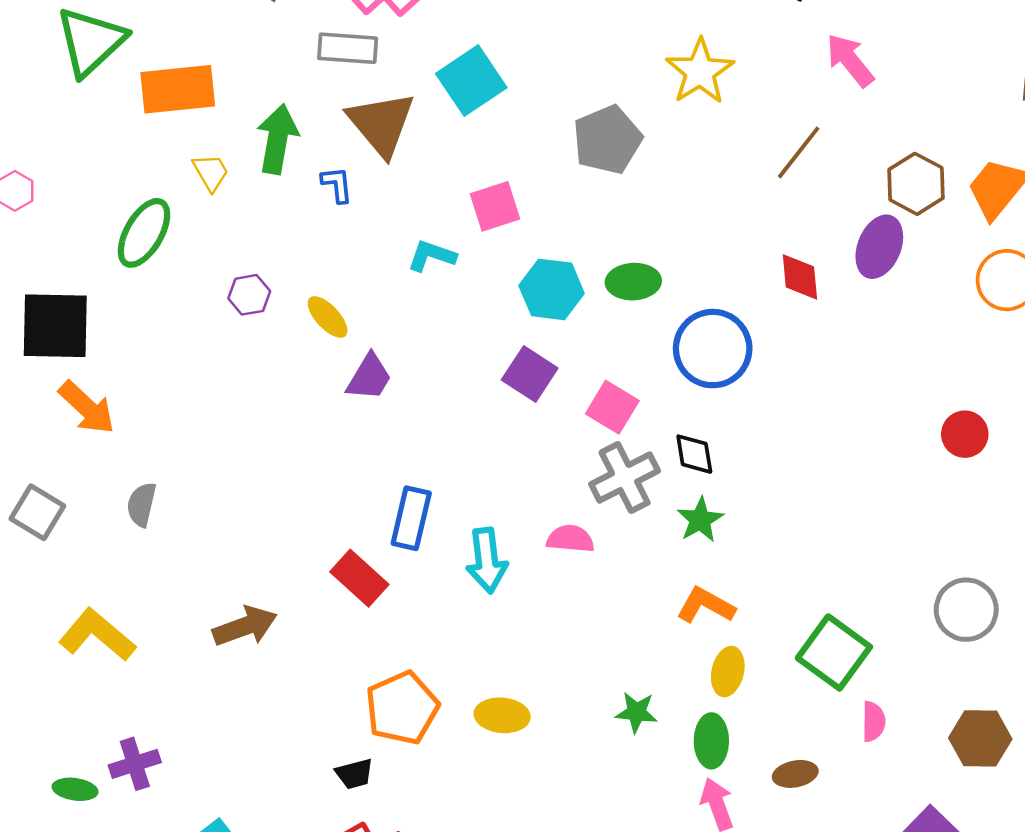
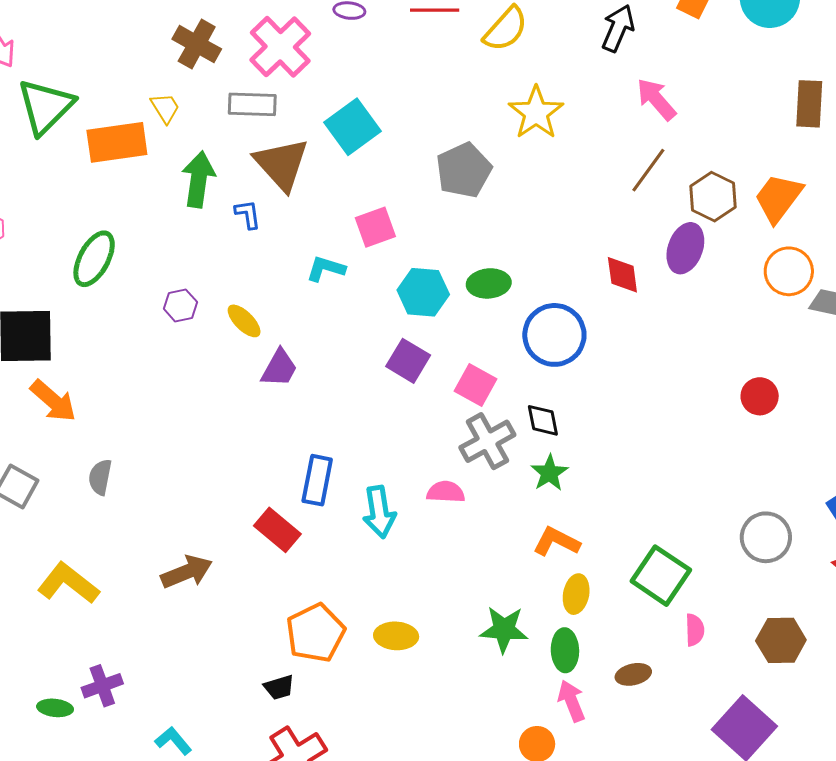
brown line: (799, 152) -> (648, 170), moved
yellow trapezoid: (211, 172) -> (165, 108), moved
green star: (636, 712) -> (504, 629), size x1.4

